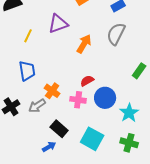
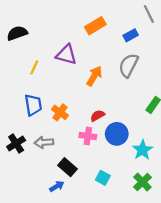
purple triangle: (58, 24) -> (66, 55), turned 35
orange cross: (52, 91) -> (60, 112), moved
gray arrow: (37, 106) -> (44, 142), turned 30
cyan square: (92, 139) -> (103, 178), size x0.6
green cross: (129, 143) -> (142, 182), turned 30

